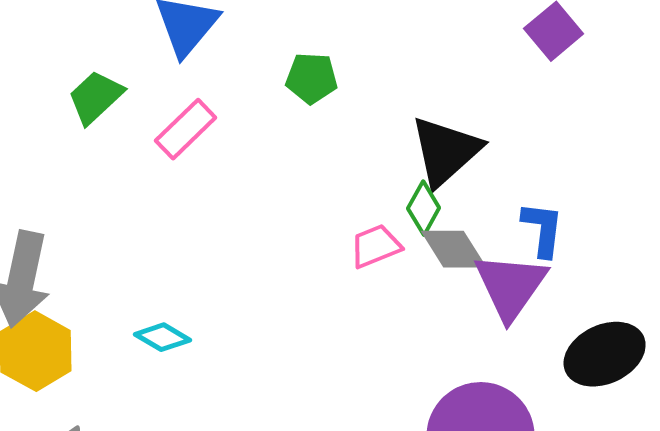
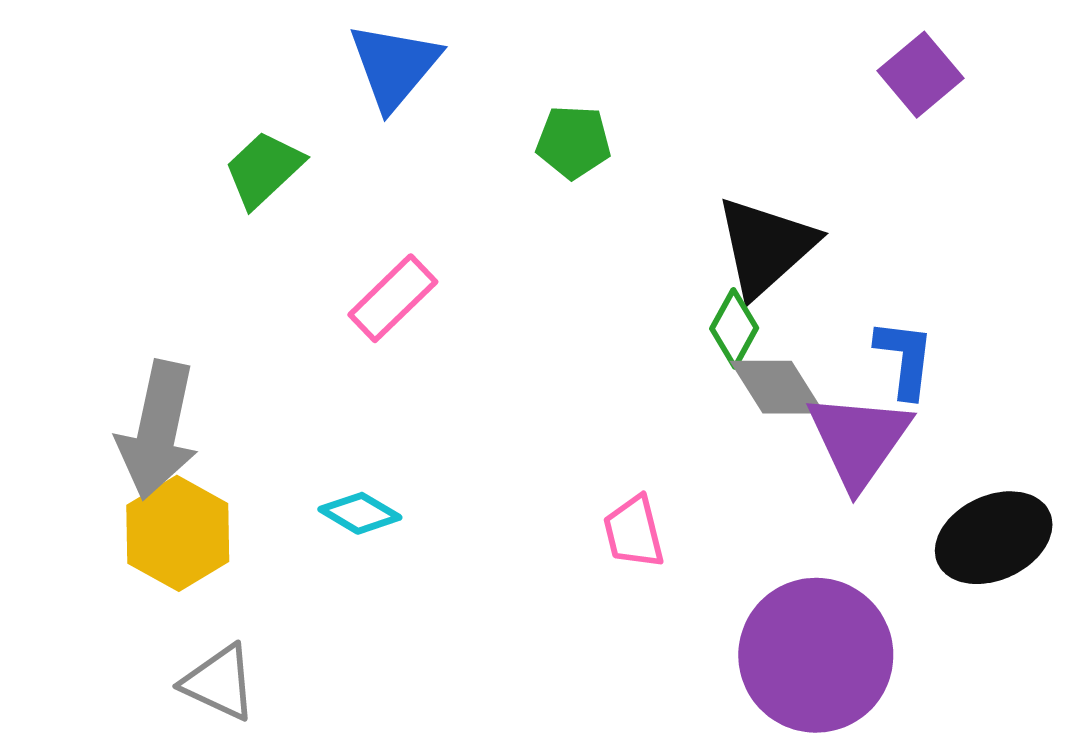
pink rectangle: (186, 129) -> (393, 298), moved
pink trapezoid: (376, 246) -> (634, 532), moved, turned -82

